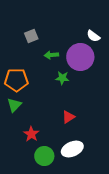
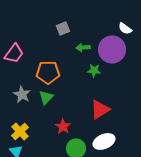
red triangle: (68, 117) -> (100, 109), size x1.5

